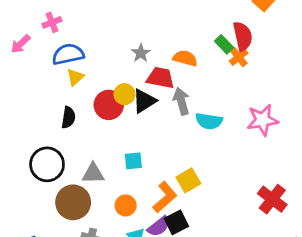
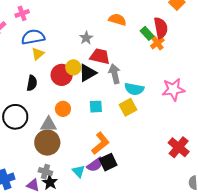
orange semicircle: (185, 58) -> (117, 20), moved
cyan square: (133, 161) -> (96, 107), moved
yellow square: (188, 180) -> (128, 107), moved
brown circle: (73, 202) -> (47, 143), moved
orange circle: (126, 205) -> (63, 109), moved

